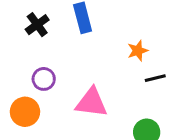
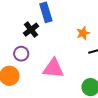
black cross: (37, 25) -> (31, 30), moved

